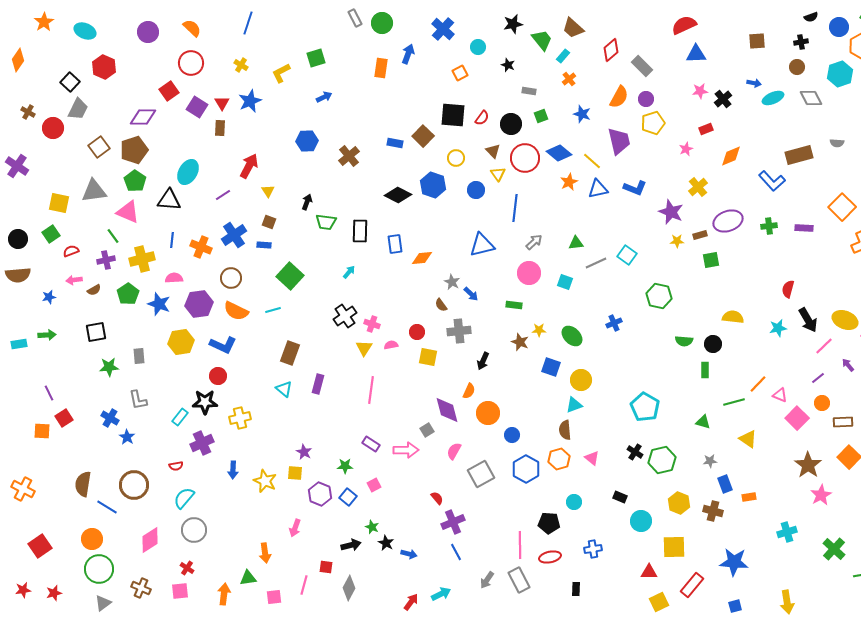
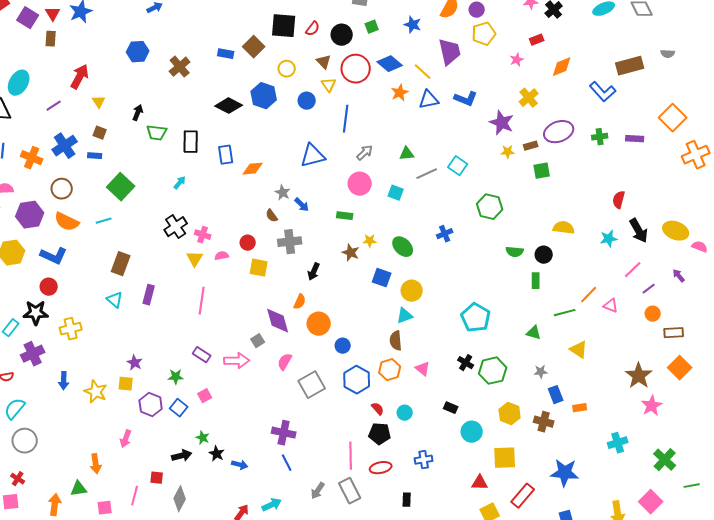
pink line: (824, 346) -> (633, 270), moved
pink square: (797, 418) -> (651, 502), moved
red semicircle: (437, 498) -> (378, 409), moved
purple cross: (453, 522) -> (284, 433), turned 35

